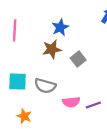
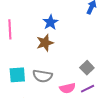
gray square: (78, 59) -> (87, 68), moved

